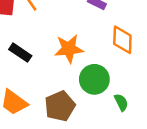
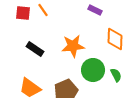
green semicircle: (121, 102) -> (116, 75), moved

